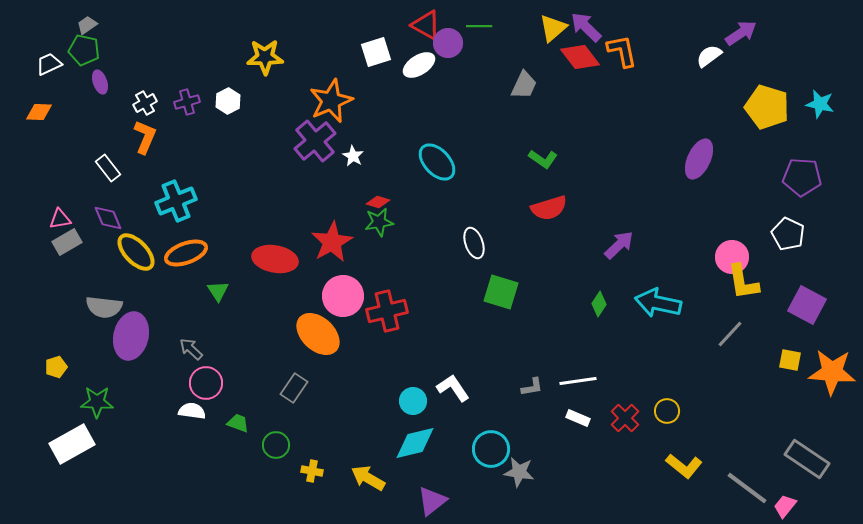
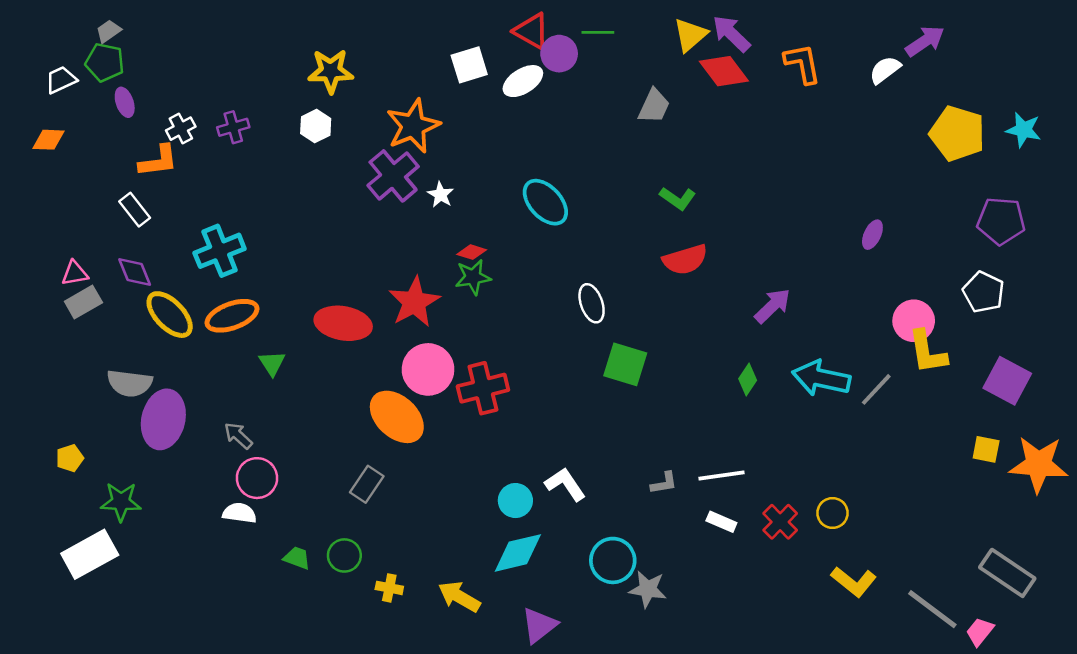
orange L-shape: (622, 51) -> (803, 64), moved
white hexagon: (228, 101) -> (316, 126), moved
orange L-shape: (145, 137) -> (158, 161), moved, turned 60
purple ellipse: (699, 159) -> (872, 235), moved, size x0.6
gray line: (730, 334) -> (876, 389), moved
green trapezoid: (238, 423) -> (297, 558), moved

